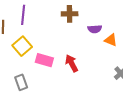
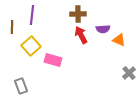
red arrow: (72, 63) -> (81, 35), moved
gray rectangle: (21, 82) -> (21, 86), moved

